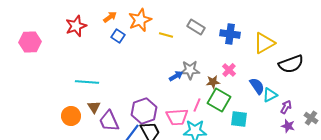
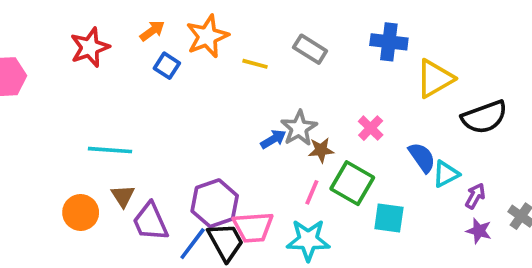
blue cross: (230, 34) -> (389, 42), moved
gray star: (190, 70) -> (299, 128), turned -30
brown star: (213, 82) -> (321, 150), moved
pink trapezoid: (177, 117) -> (253, 227), moved

